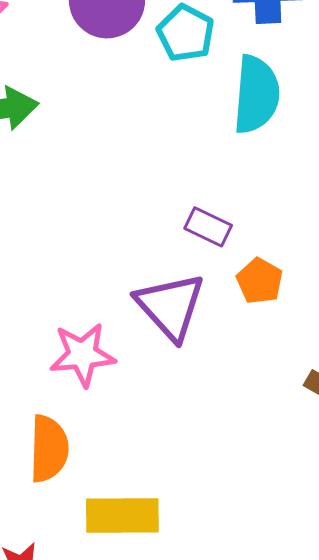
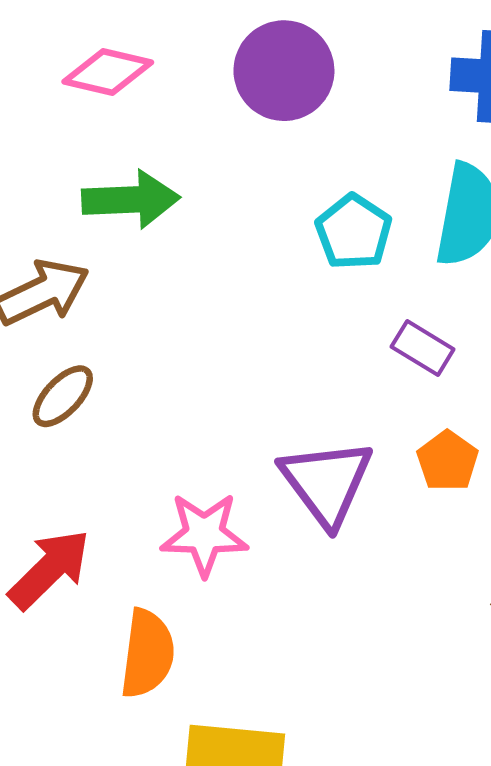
cyan pentagon: (186, 33) -> (354, 232), moved
purple rectangle: (208, 227) -> (423, 348), moved

